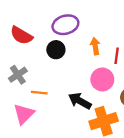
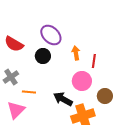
purple ellipse: (65, 25) -> (51, 35), turned 60

